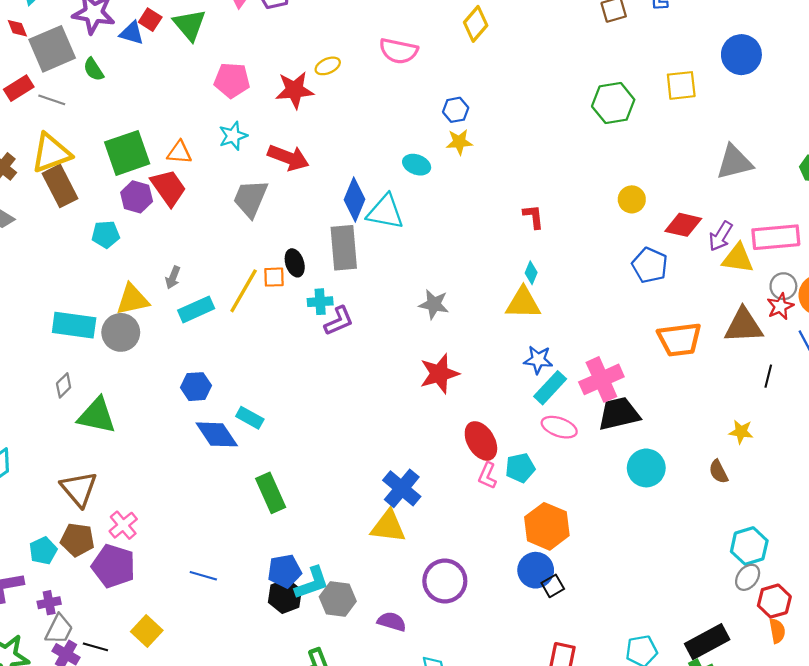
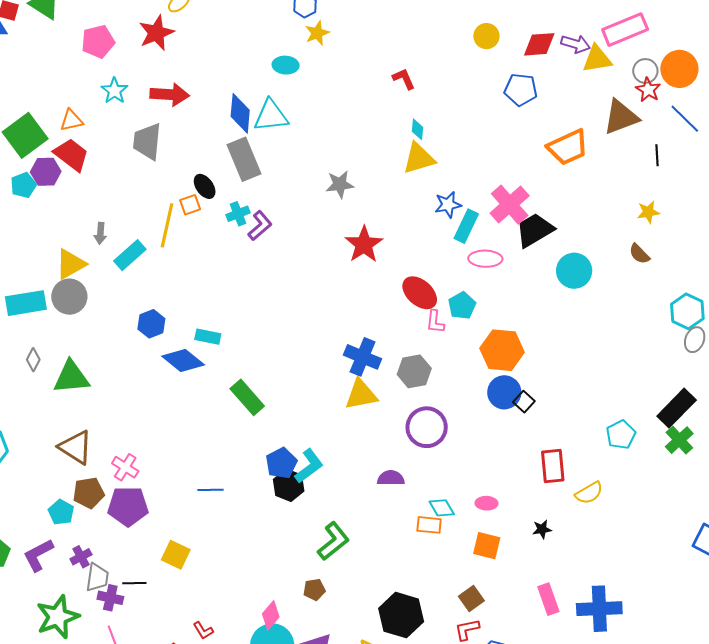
cyan pentagon: (106, 234) -> (23, 185), moved
purple arrow: (721, 236) -> (576, 44), turned -88
gray hexagon: (338, 599) -> (414, 371), moved

